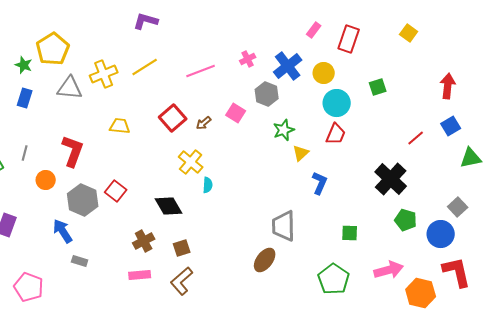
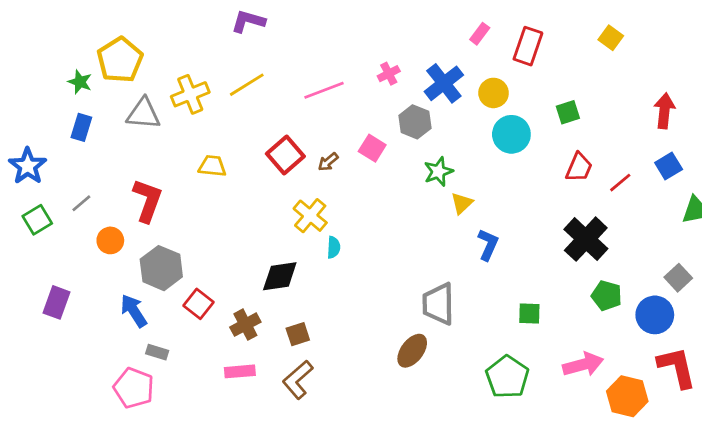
red trapezoid: (336, 134) -> (579, 167), moved
gray line: (25, 153) -> (81, 203), turned 35
red square: (116, 191) -> (199, 304), moved
black diamond: (169, 206) -> (280, 276), turned -68
pink pentagon: (29, 287) -> (134, 388), moved

